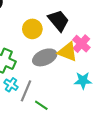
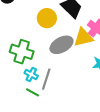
yellow triangle: (68, 52) -> (83, 37), turned -30
green line: (41, 105) -> (33, 92), moved

